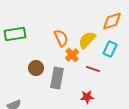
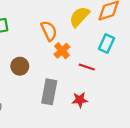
yellow semicircle: (87, 40) -> (79, 17), moved
gray rectangle: (57, 78) -> (49, 92), moved

